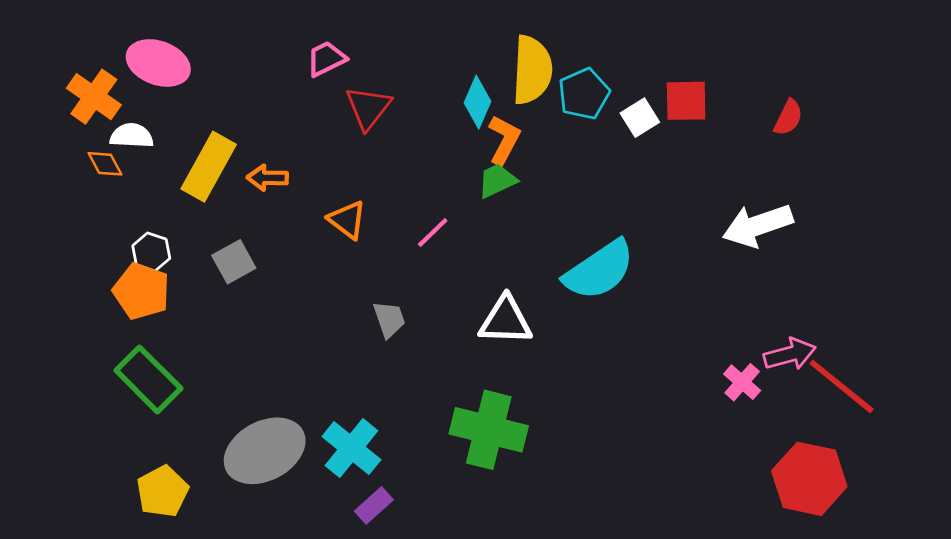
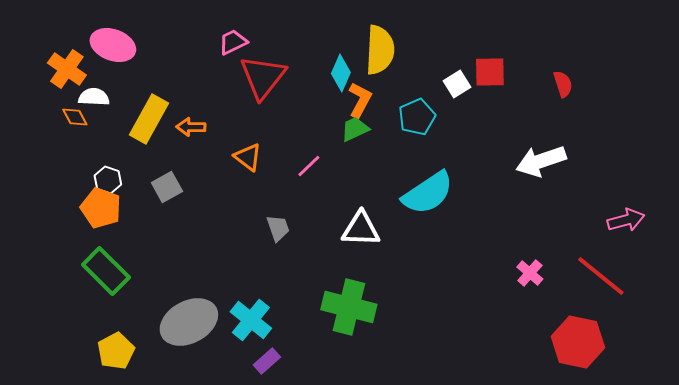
cyan pentagon: (584, 94) -> (417, 117), moved
red triangle: (368, 108) -> (263, 77), size x1.4
red semicircle: (788, 118) -> (563, 84), turned -44
pink arrow: (790, 354) -> (626, 220), moved

